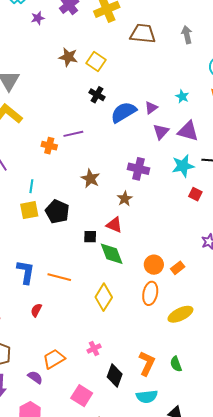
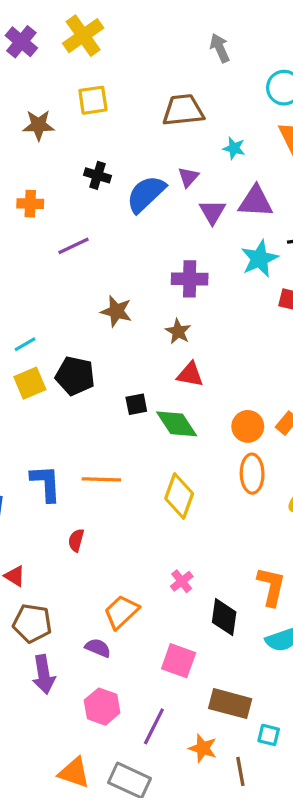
brown trapezoid: (143, 34) -> (183, 110), moved
yellow square: (96, 62) -> (93, 100), moved, turned -30
orange cross: (49, 146) -> (30, 204), moved
cyan line: (31, 186) -> (25, 344), turned 64
red triangle: (114, 225) -> (190, 374), moved

